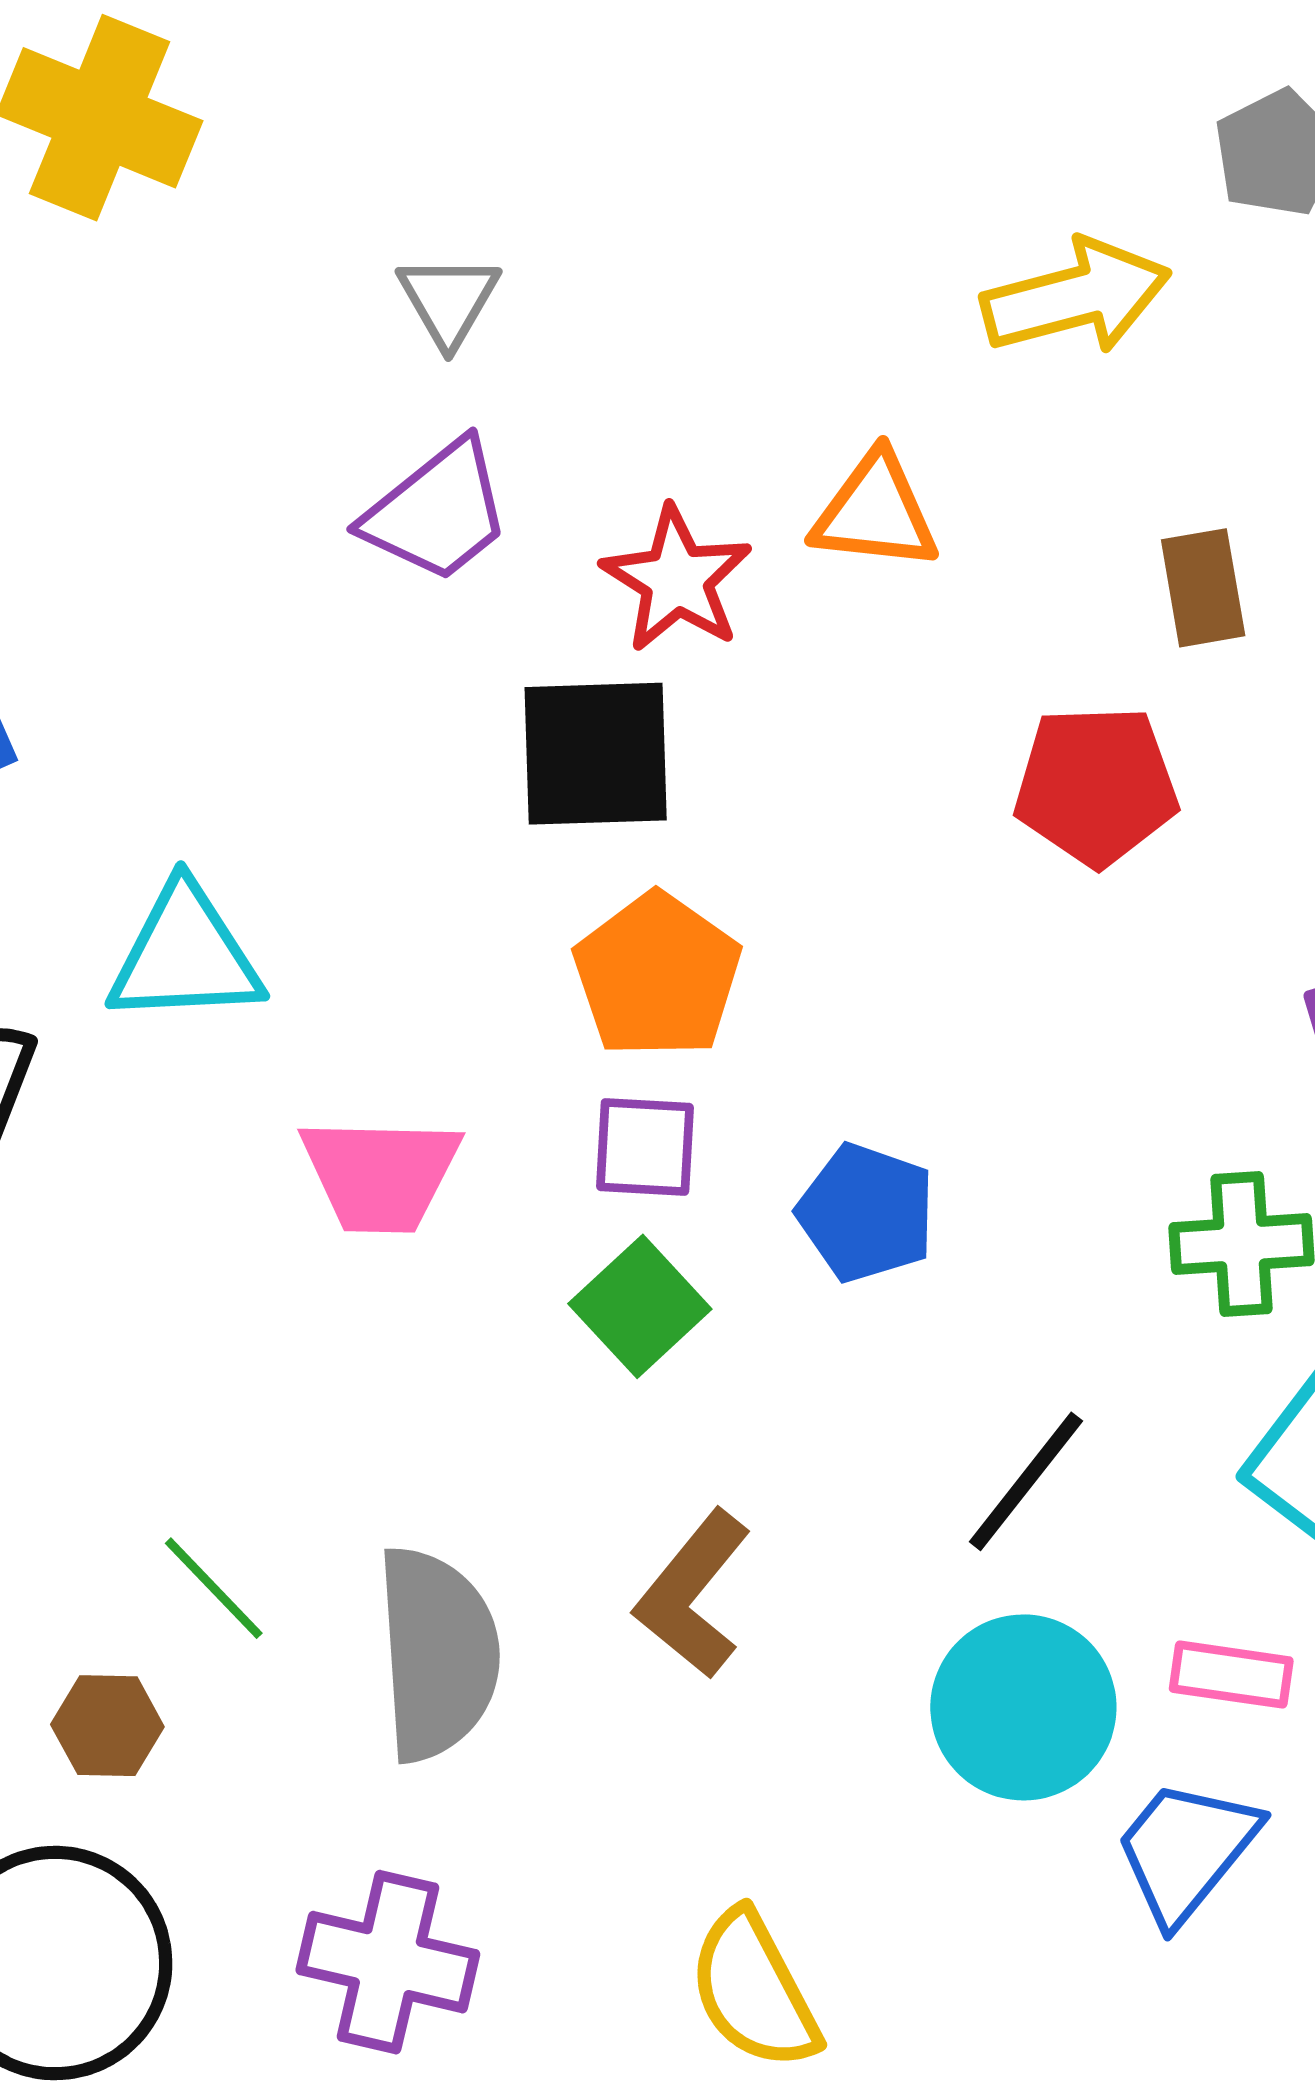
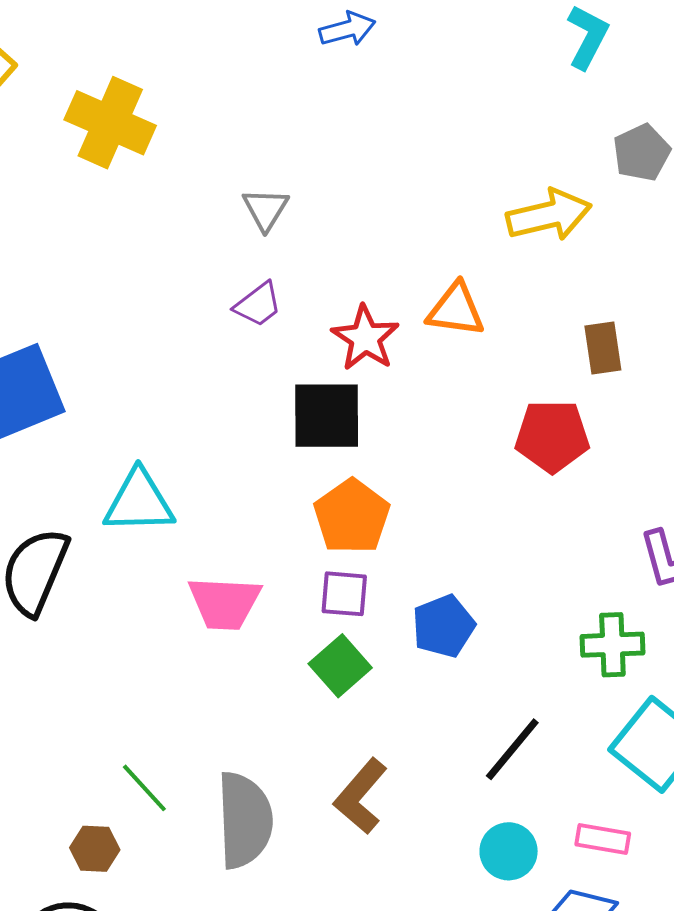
purple trapezoid: (437, 512) -> (258, 305), size x0.7
blue pentagon: (866, 1213) -> (443, 626), turned 30
cyan circle: (1023, 1707) -> (509, 851), size x0.7

